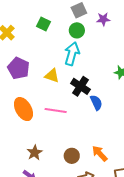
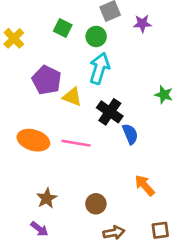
green circle: (77, 30) -> (96, 36), moved
purple pentagon: (19, 68) -> (47, 80), moved
orange ellipse: (23, 109) -> (33, 140), turned -45
orange arrow: (100, 153) -> (145, 185), moved

